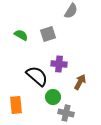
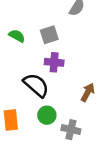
purple cross: (59, 64) -> (54, 62), moved
green circle: (53, 97) -> (47, 115), moved

